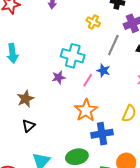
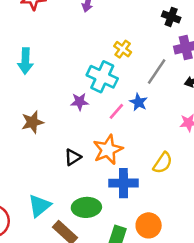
yellow cross: (93, 22) -> (123, 49), moved
black triangle: (29, 126) -> (73, 157), moved

